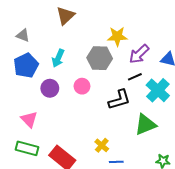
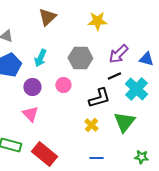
yellow star: (117, 36) -> (97, 21), moved
pink triangle: (29, 119) -> (30, 114), moved
green triangle: (145, 125) -> (124, 122), turned -30
yellow cross: (102, 145) -> (91, 125), moved

